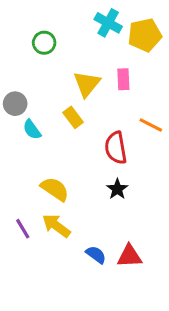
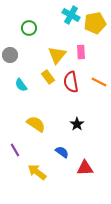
gray circle: (15, 104) -> (10, 55), moved
red semicircle: (116, 148) -> (71, 82), moved
yellow arrow: (56, 226) -> (37, 172), moved
blue semicircle: (96, 255) -> (62, 152), moved

